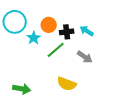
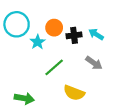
green line: (56, 50) -> (54, 67), moved

